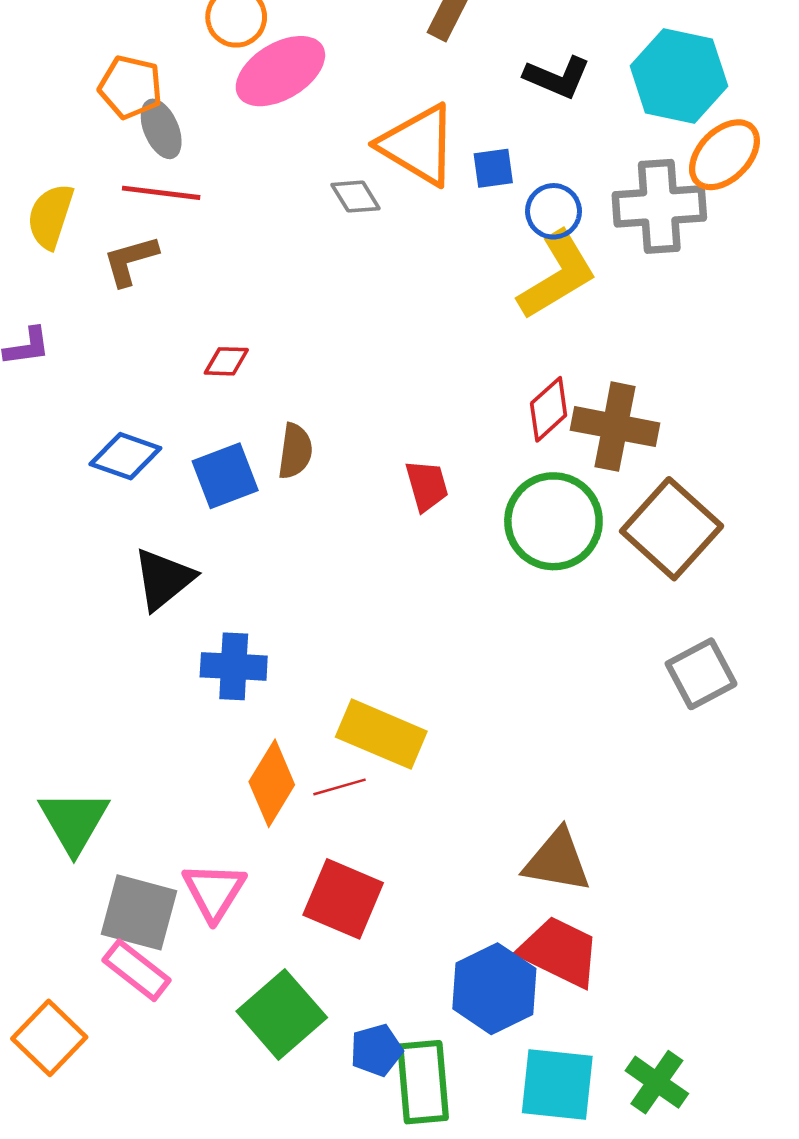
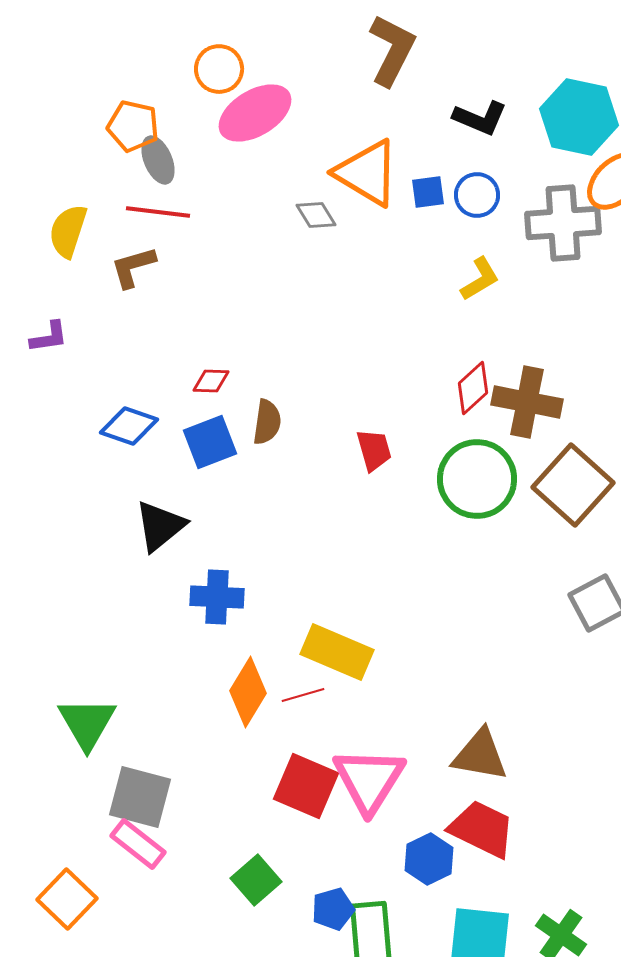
blue circle: (553, 211) -> (477, 195), moved
yellow L-shape: (557, 275) -> (480, 279), size x0.6
red diamond: (226, 361) -> (211, 381), moved
pink triangle: (214, 891) -> (369, 780), moved, size x1.4
blue hexagon: (494, 989) -> (429, 859), size x0.7
green square: (282, 1014) -> (256, 880), size x0.7

